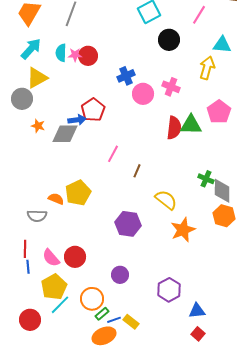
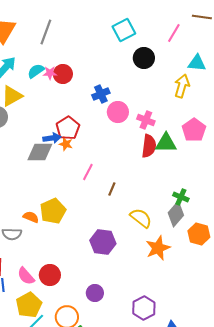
cyan semicircle: (61, 53) -> (36, 71), turned 54
pink cross: (171, 87) -> (146, 120), moved
orange star: (38, 126) -> (66, 144), moved
gray diamond: (222, 191) -> (176, 214), moved, turned 40

